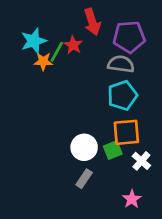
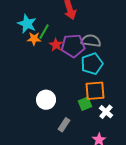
purple pentagon: (129, 37) -> (73, 46), moved
cyan star: (34, 41) -> (27, 24), turned -30
red star: (73, 45) -> (56, 45), moved
white circle: (84, 147) -> (46, 100), moved

